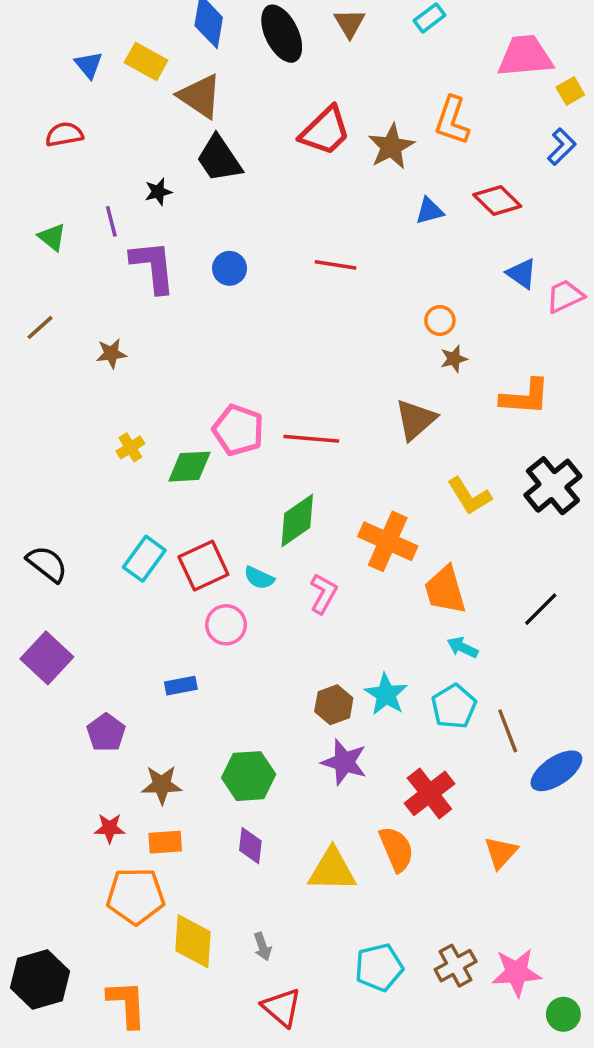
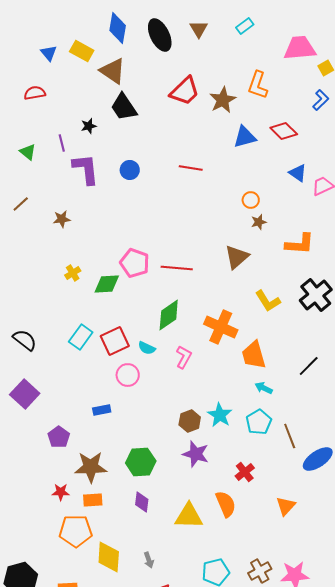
blue triangle: (429, 211) -> (245, 137), size x1.4
brown star: (162, 785) -> (91, 467), size x1.4
red cross: (429, 793) -> (245, 472), size x0.7

